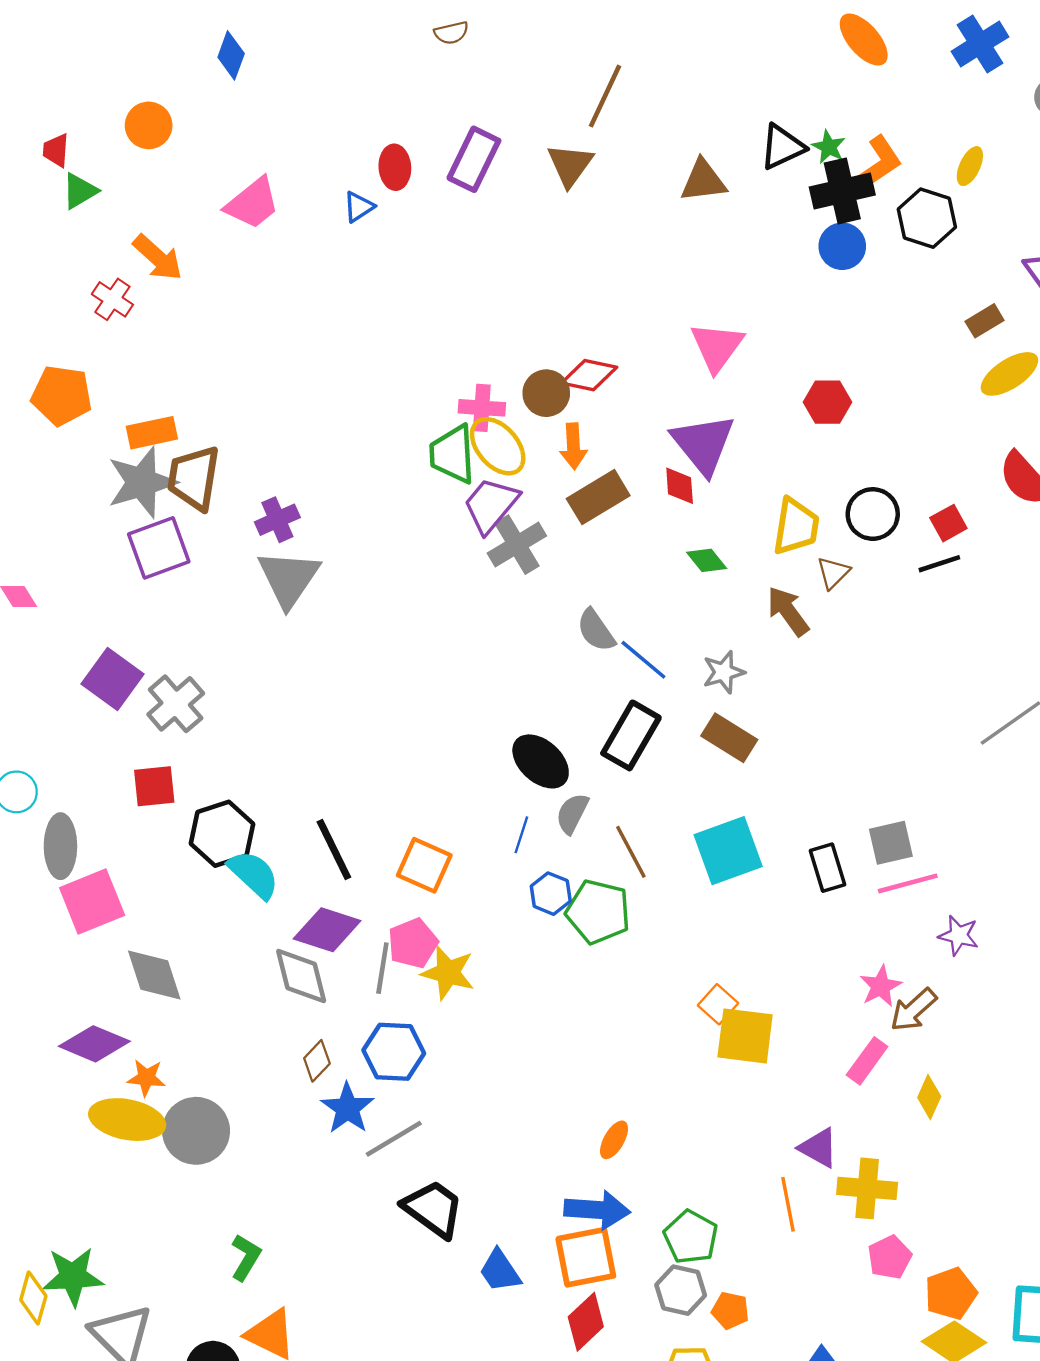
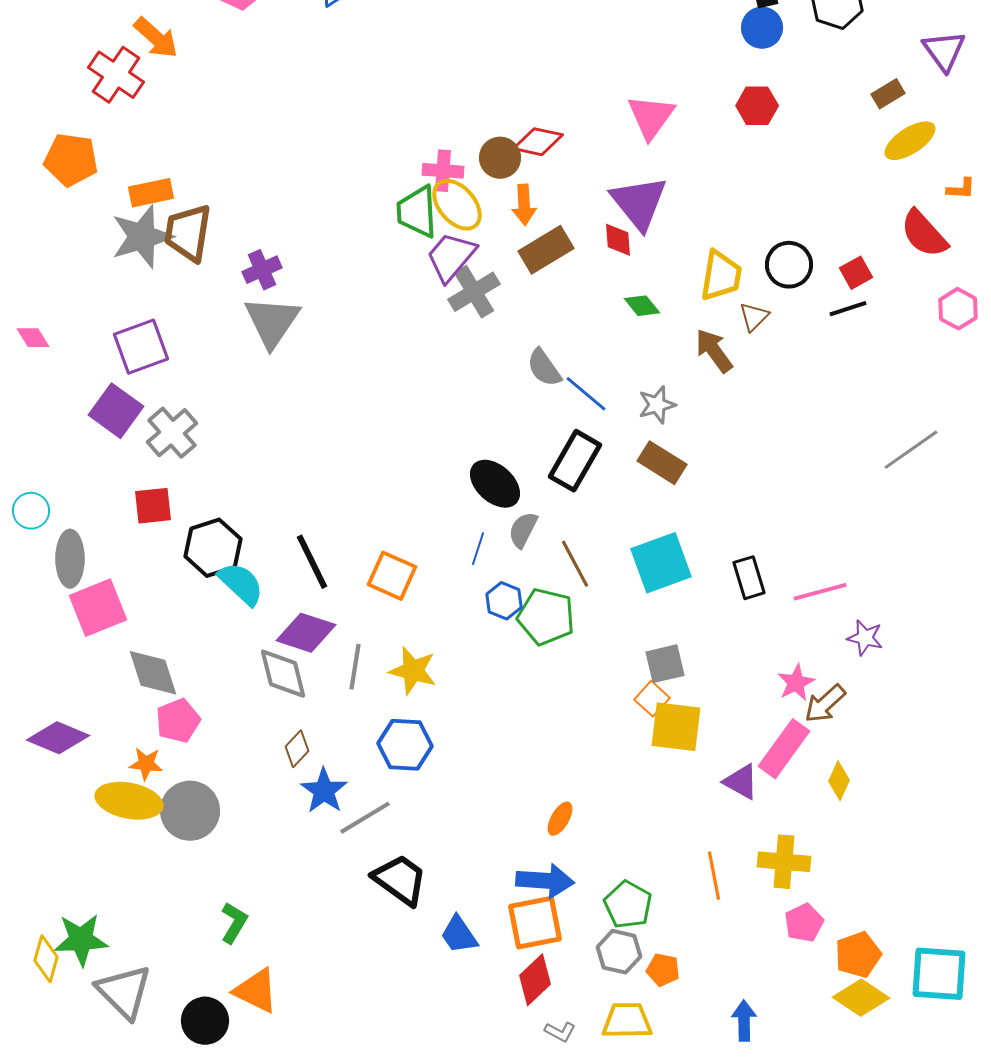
red cross: (112, 299) -> (116, 75), size x1.5
red hexagon: (828, 402) -> (757, 106), moved
purple square: (159, 548) -> (141, 347), moved
gray square: (891, 843) -> (665, 664), moved
pink pentagon: (413, 943) -> (178, 721), moved
purple diamond: (94, 1044) -> (58, 738), moved
blue hexagon: (394, 1052) -> (405, 745), moved
pink rectangle: (867, 1061) -> (784, 749), size x1.4
purple triangle: (819, 1148) -> (741, 782), moved

